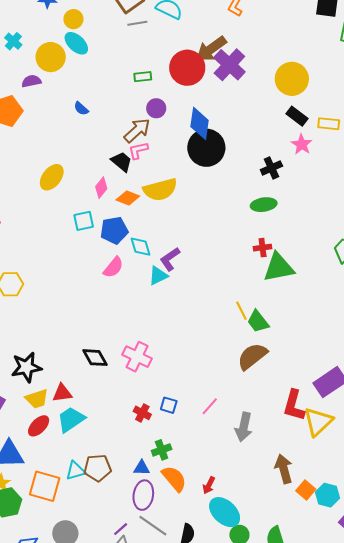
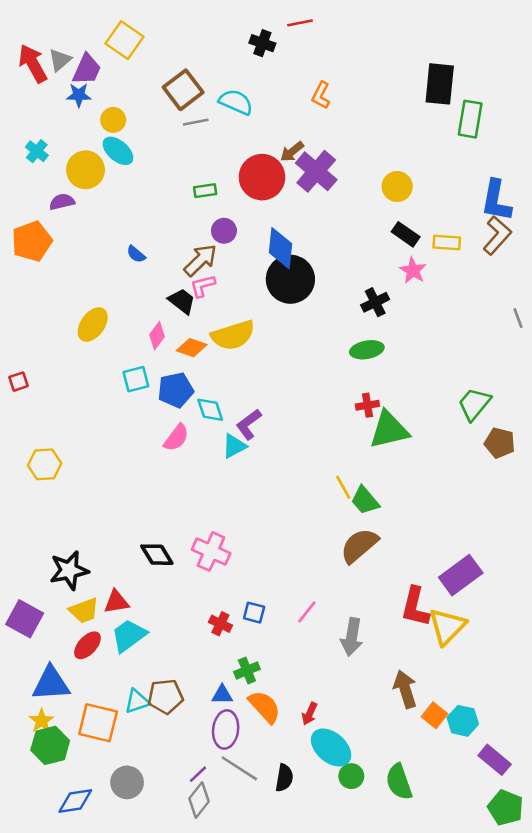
brown arrow: (211, 49) -> (292, 152), size x0.6
yellow circle: (292, 79) -> (397, 186), size x0.7
blue semicircle: (81, 109) -> (136, 254), moved

